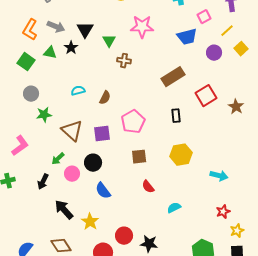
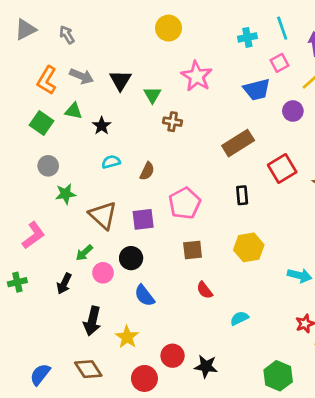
pink star: (142, 27) -> (197, 76), turned 30
black star: (71, 48) -> (102, 126), moved
black arrow: (64, 210) -> (92, 321), turned -125

